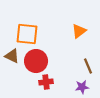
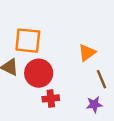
orange triangle: (79, 31) -> (87, 53), moved

